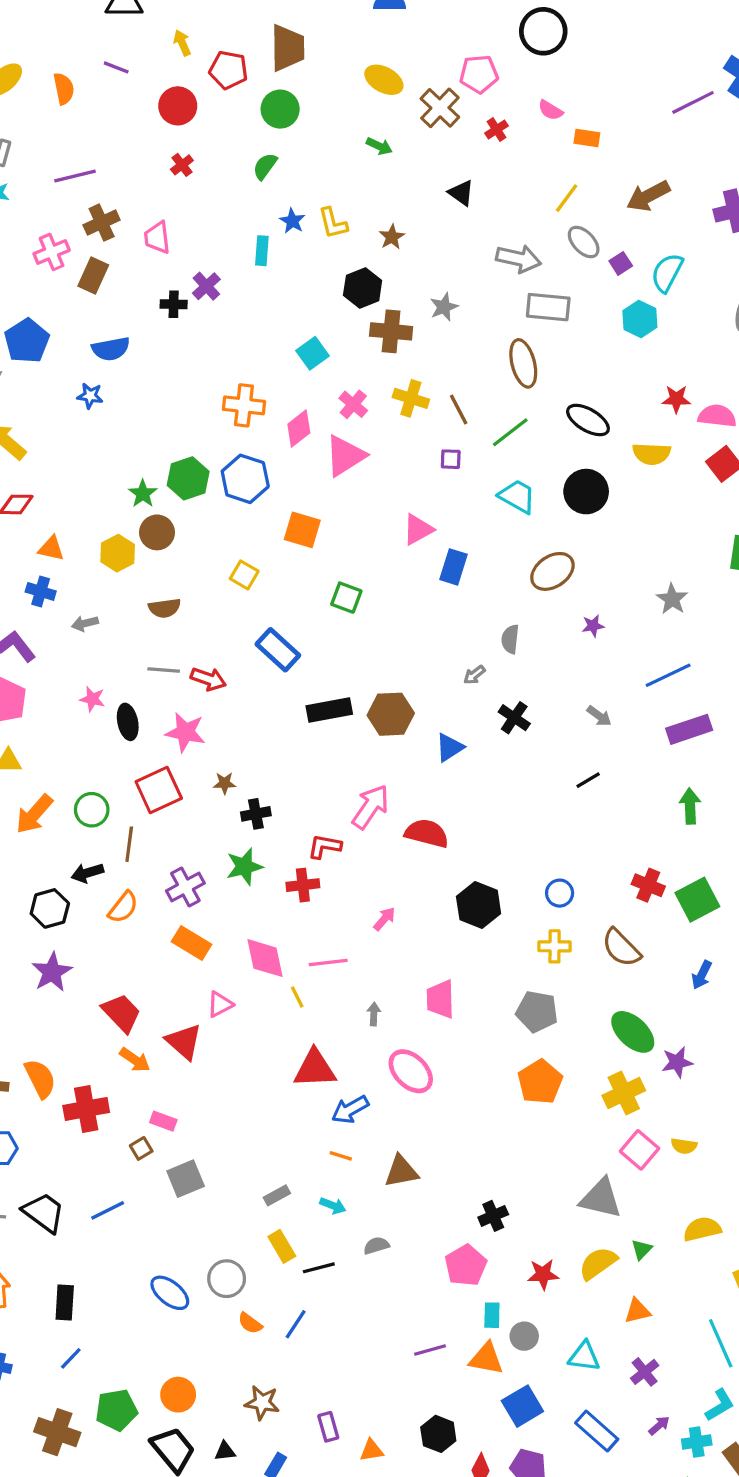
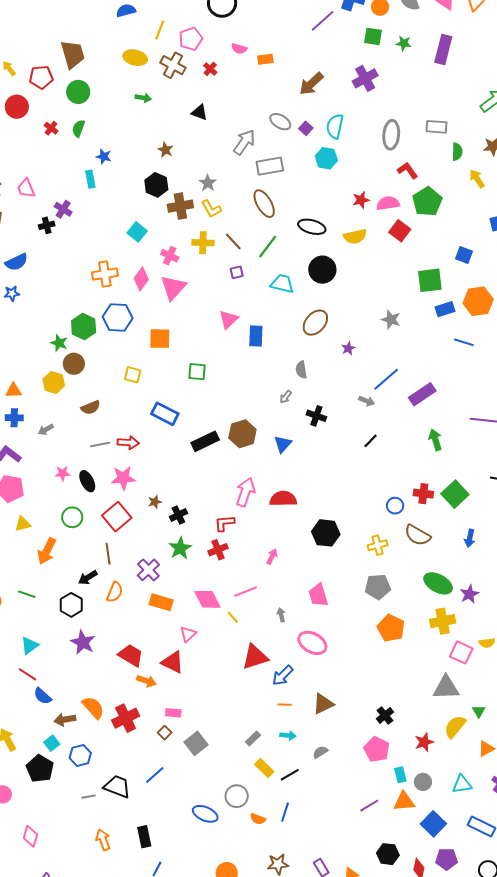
red cross: (182, 165) -> (51, 128), moved
yellow line: (567, 198) -> (160, 30), moved
yellow L-shape: (333, 223) -> (211, 209), moved
gray arrow: (519, 259) -> (244, 142), turned -52
blue line: (668, 675) -> (386, 379), moved
green circle: (92, 810) -> (72, 517), moved
blue circle: (560, 893) -> (395, 506), moved
yellow cross: (624, 1093) -> (443, 621), turned 30

